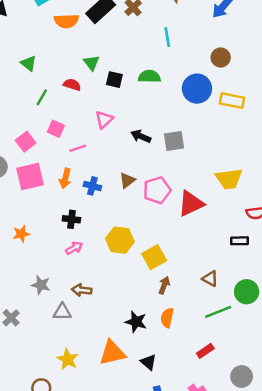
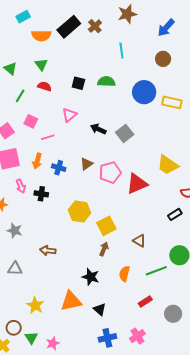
brown circle: (221, 57) -> (163, 59), moved
green triangle: (91, 63) -> (41, 65), moved
gray square: (174, 141) -> (125, 133), turned -30
yellow trapezoid: (229, 179) -> (168, 165), turned 40
black rectangle: (240, 241) -> (175, 214), turned -32
pink arrow: (74, 248) -> (21, 186), moved, turned 96
brown triangle: (210, 279) -> (139, 241), moved
gray star: (41, 285) -> (15, 231), moved
brown arrow: (164, 285) -> (104, 249), moved
gray triangle: (62, 312) -> (15, 269), moved
orange semicircle: (167, 318) -> (124, 274), moved
gray circle: (242, 376) -> (173, 314), moved

